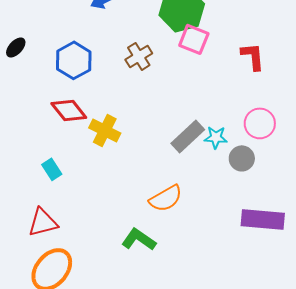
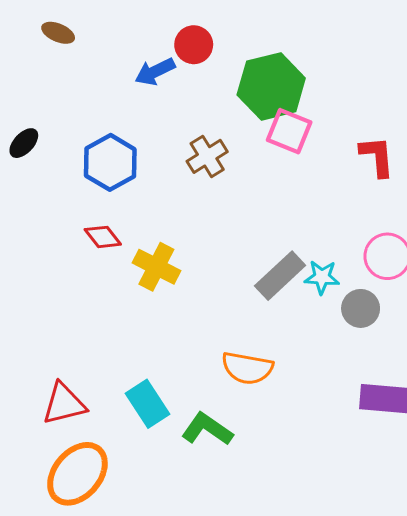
red diamond: (69, 110) -> (103, 237), size x0.7
cyan rectangle: (52, 169) -> (148, 404), moved, size x1.4
orange semicircle: (166, 198) -> (247, 368), turned 40

